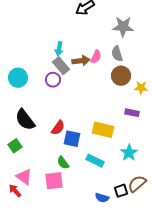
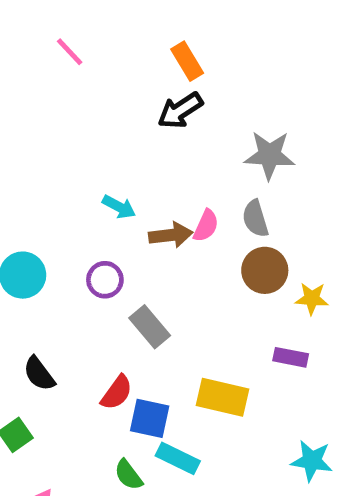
cyan arrow: (59, 49) -> (119, 207), turned -72
gray rectangle: (61, 66) -> (150, 327), moved
black semicircle: (25, 120) -> (39, 374), size x0.7
cyan star: (129, 153) -> (312, 461), moved, turned -30
cyan rectangle: (95, 161) -> (178, 458), moved

